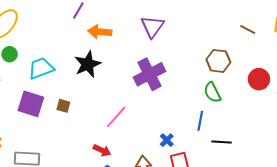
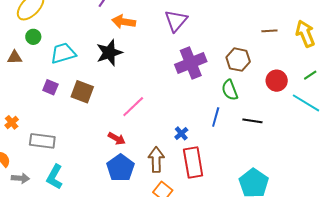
brown line: (248, 29) -> (269, 31), turned -35
purple cross: (149, 74) -> (191, 63), moved
purple square: (31, 104) -> (50, 87), size x0.6
brown square: (63, 106) -> (82, 92), size x1.6
black line: (222, 142) -> (252, 121), moved

